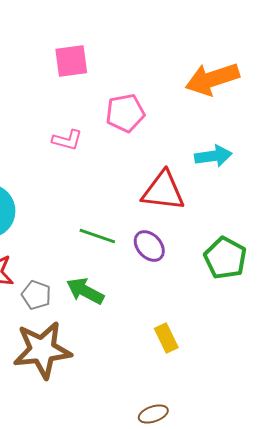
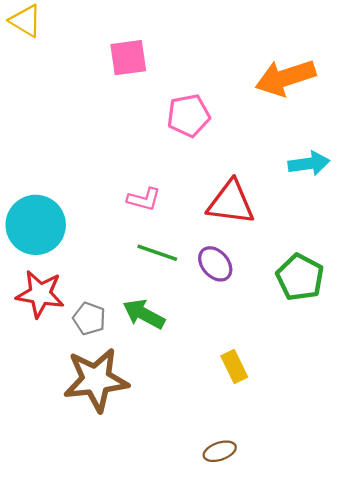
pink L-shape: (67, 140) -> (144, 199), moved
cyan arrow: (213, 156) -> (309, 164), moved

